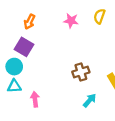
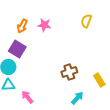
pink star: (71, 21) -> (44, 25), moved
pink arrow: (35, 99) -> (27, 97), turned -32

